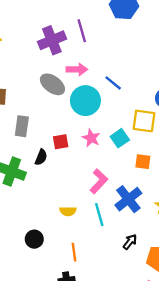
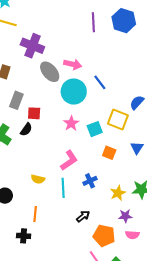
purple line: (82, 31) -> (93, 22), moved
purple cross: (52, 40) -> (32, 46), moved, turned 30
red square: (61, 142) -> (34, 113), moved
blue cross: (128, 199) -> (90, 181), size x0.6

